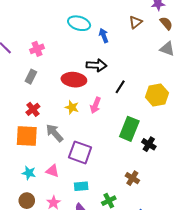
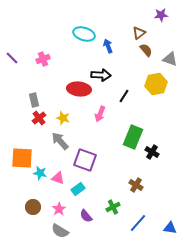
brown semicircle: (166, 23) -> (146, 50), moved
gray rectangle: (31, 77) -> (34, 100), moved, turned -40
yellow hexagon: (157, 95) -> (156, 84), moved
yellow star: (72, 107) -> (63, 118), moved
orange square: (27, 136) -> (22, 158), moved
cyan star: (29, 173) -> (40, 173), moved
cyan rectangle: (81, 186) -> (78, 189), moved, turned -32

